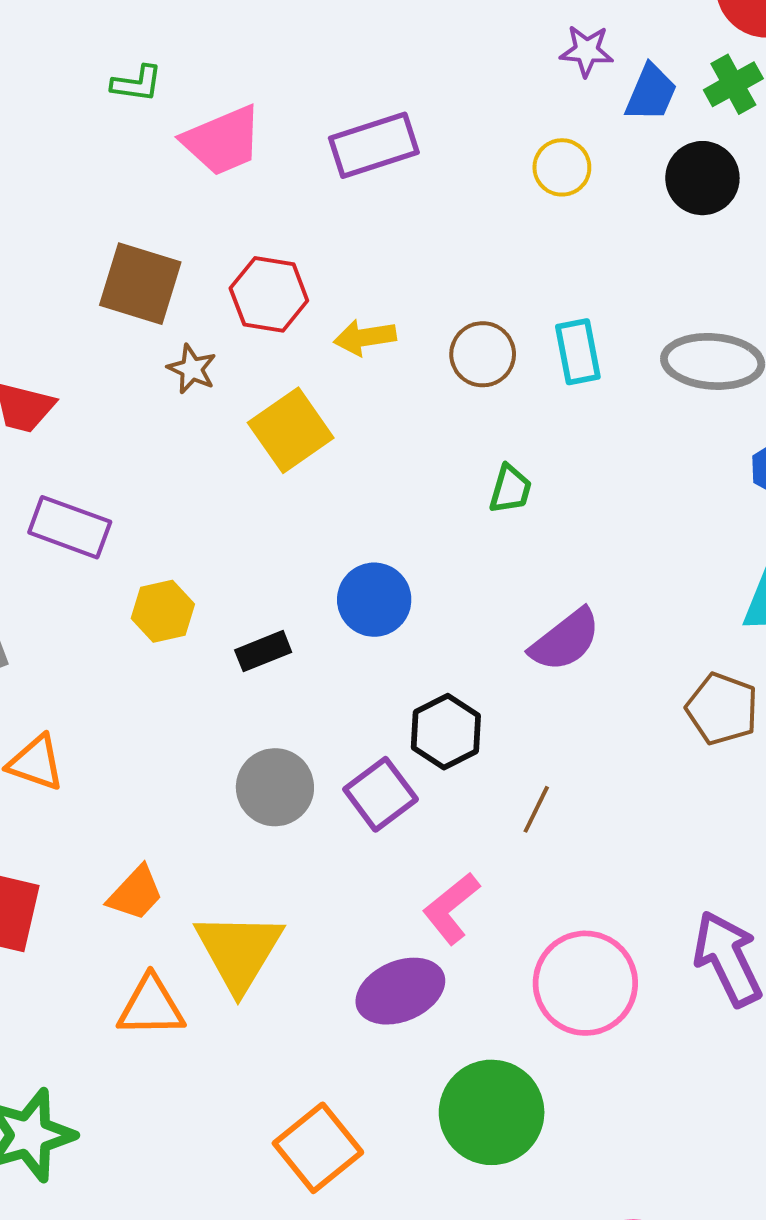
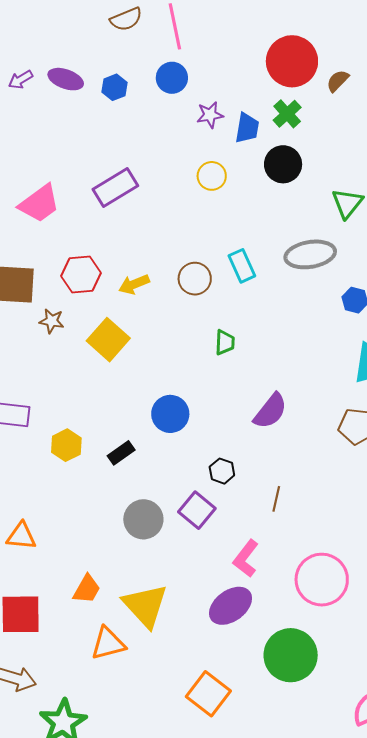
black hexagon: (446, 732) -> (222, 471), size x0.7

